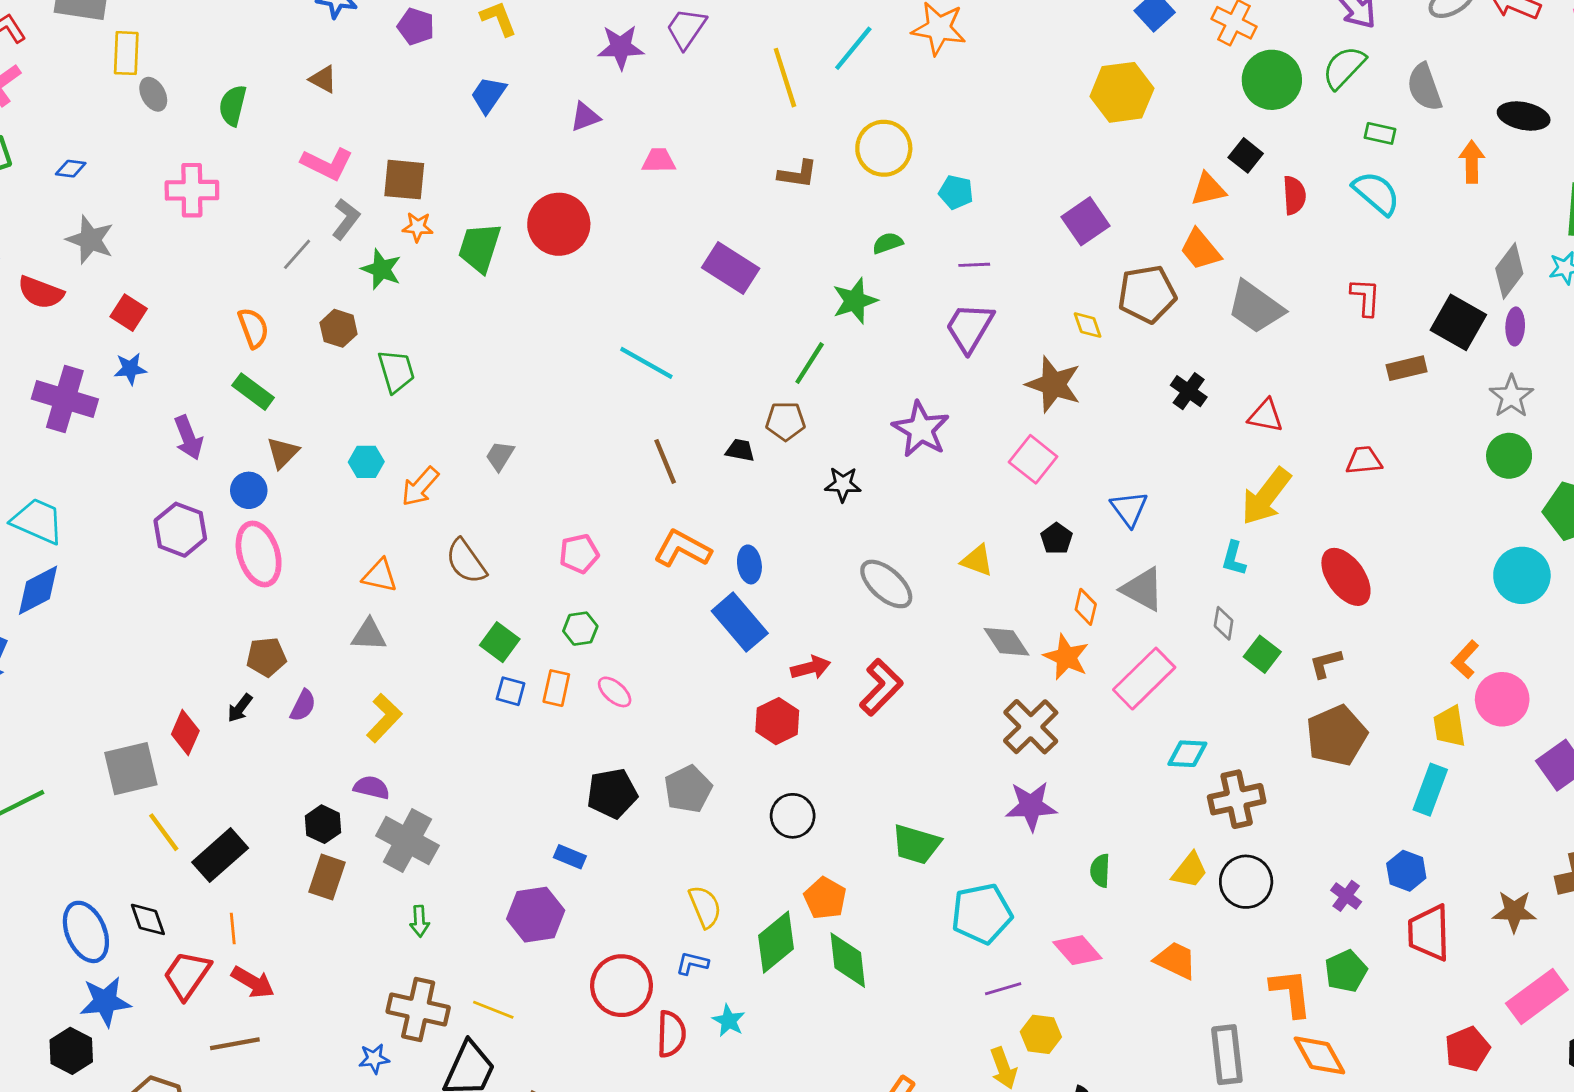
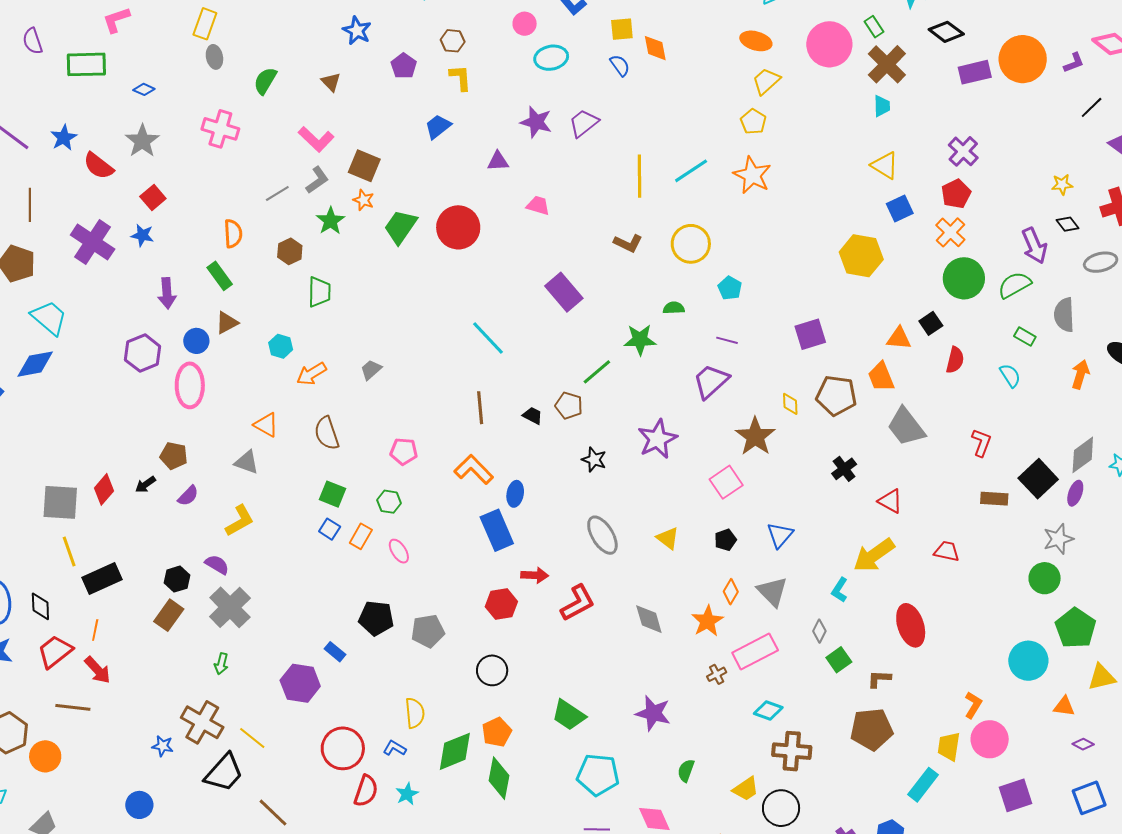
cyan semicircle: (1376, 193) -> (1010, 376), size x0.7
green square: (500, 642) -> (333, 494), turned -32
gray diamond: (1007, 642) -> (649, 619), moved
orange L-shape: (1465, 659) -> (973, 705), turned 152
brown cross: (1031, 727) -> (717, 674), moved, size x0.5

